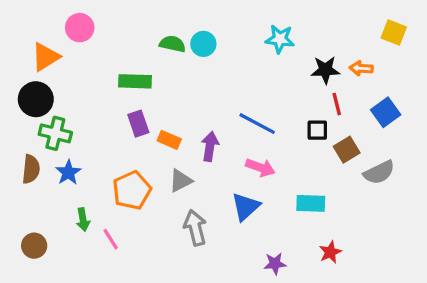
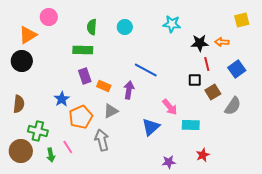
yellow square: (394, 32) -> (242, 20), turned -35
green semicircle: (172, 44) -> (92, 27), moved, turned -98
blue line: (257, 124) -> (146, 70), moved
green cross: (55, 133) -> (38, 131), moved
pink arrow: (260, 168) -> (170, 107), moved, turned 30
blue star: (68, 172) -> (62, 99), moved
gray semicircle: (379, 172) -> (233, 106), turned -30
green arrow: (83, 220) -> (51, 155), moved
gray arrow: (195, 228) -> (102, 140), moved
brown circle: (34, 246) -> (21, 151), size x1.5

